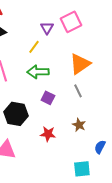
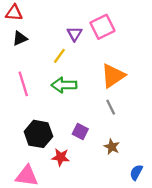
purple square: (48, 98) -> (80, 132), moved
red star: (48, 134) -> (61, 157), moved

